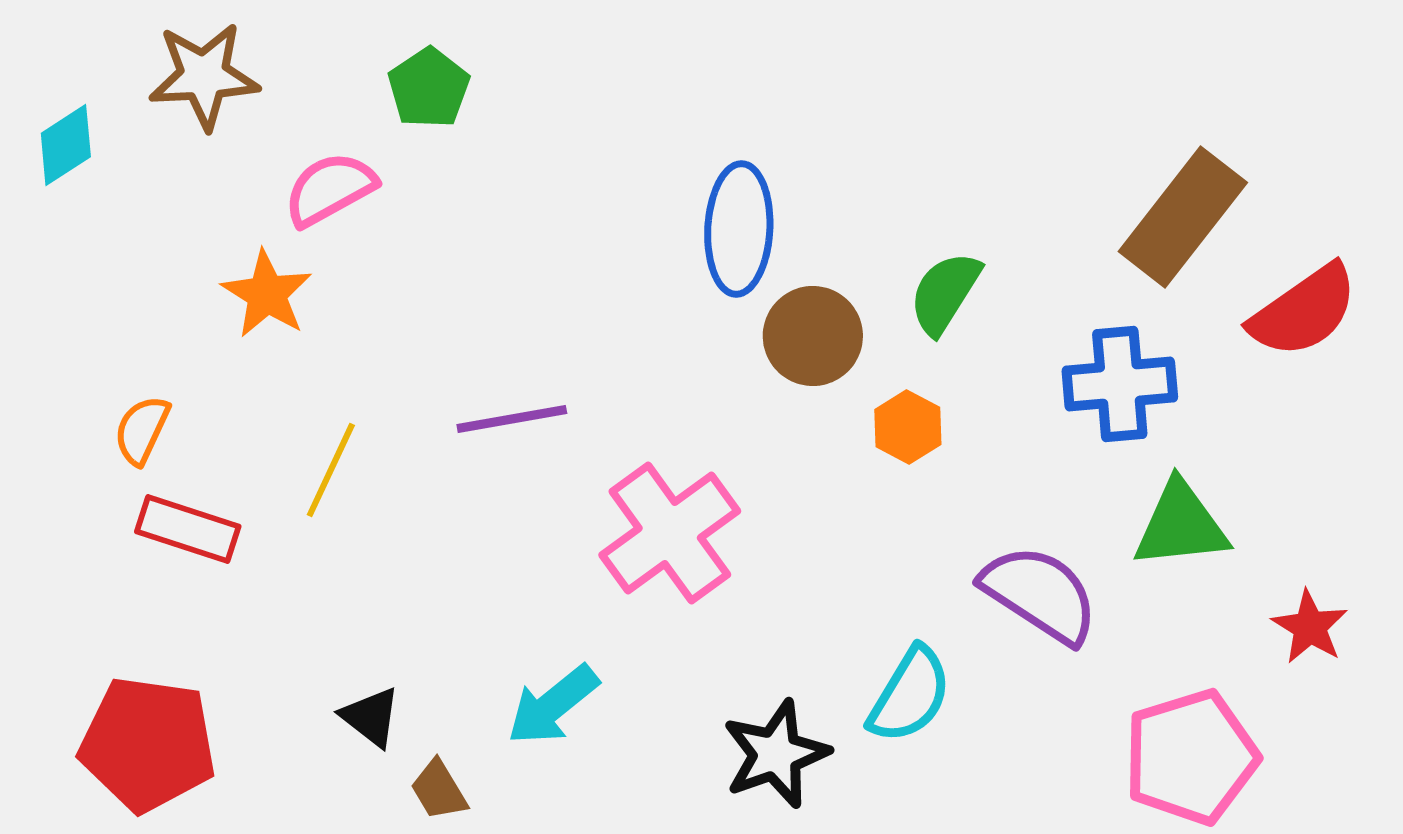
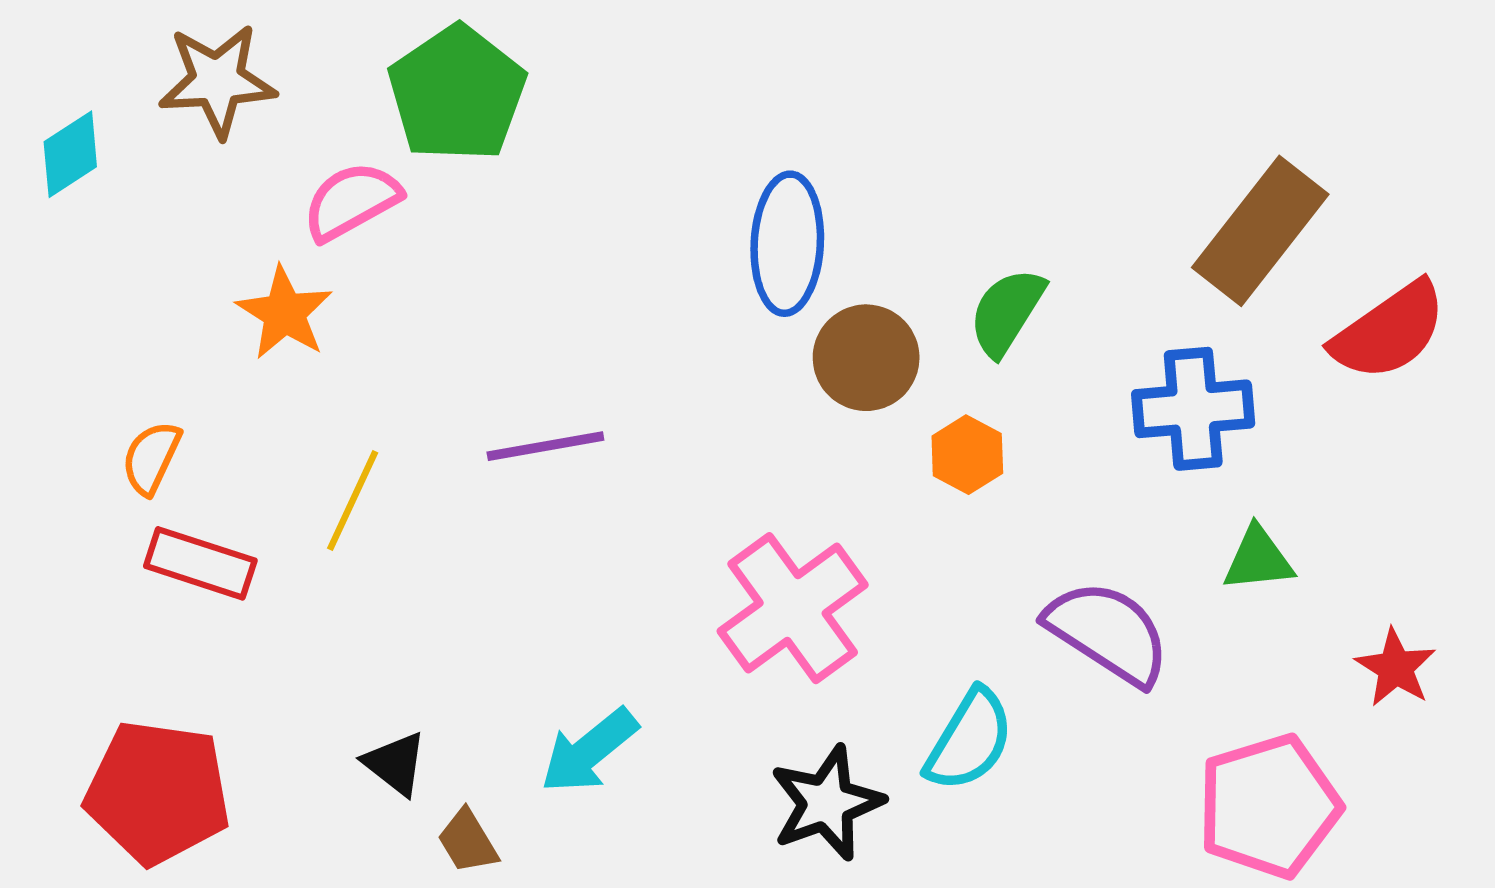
green pentagon: (429, 88) -> (457, 94), size x1.6
green triangle: (1181, 525) -> (1258, 559), size x0.7
pink cross: (670, 533) -> (793, 608), moved

